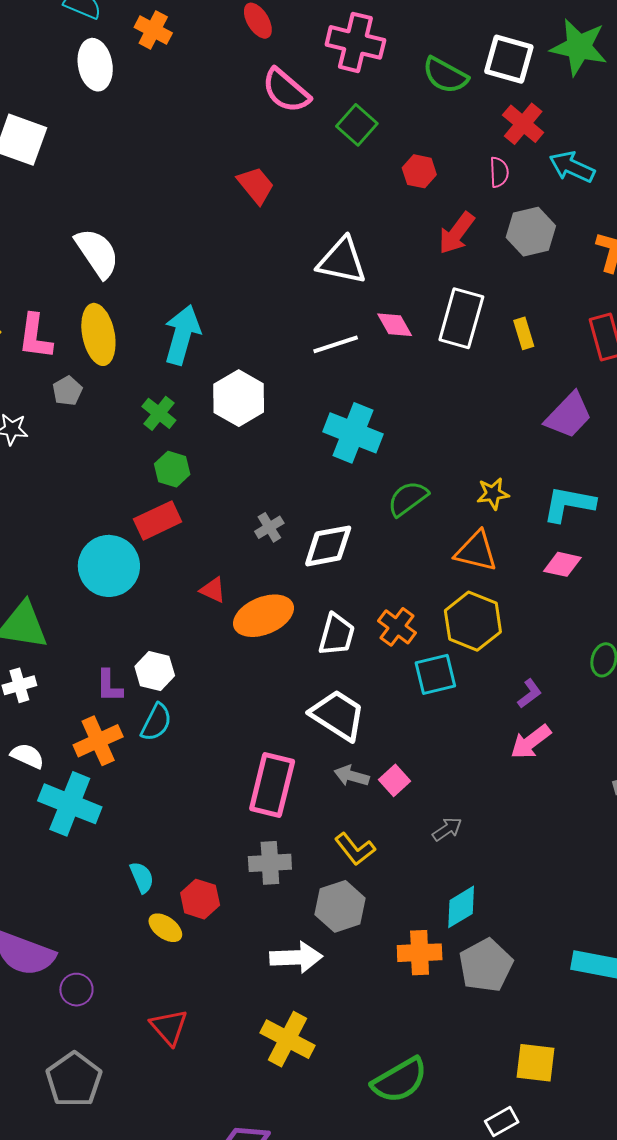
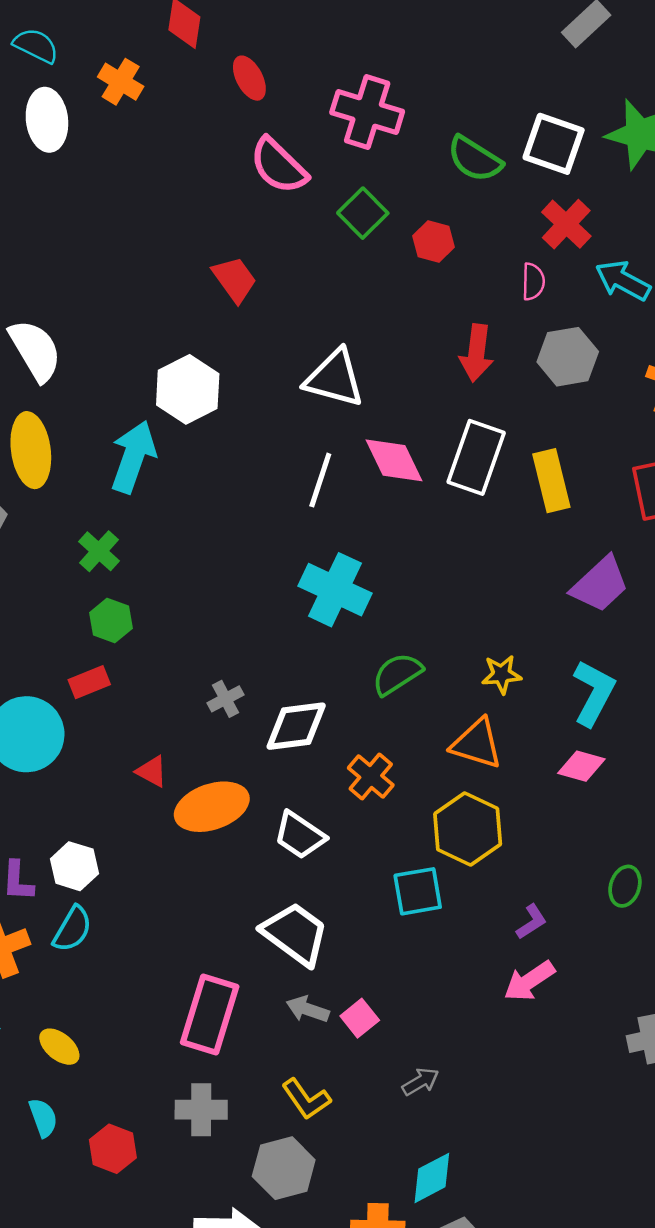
red hexagon: (419, 171) -> (433, 242), moved
red arrow: (456, 233) -> (477, 353), turned -33
pink diamond: (395, 325) -> (394, 460), size x1.4
yellow rectangle: (524, 333) -> (551, 481), size x1.6
white line: (336, 344) -> (320, 480), turned -57
white hexagon: (239, 398) -> (188, 389), moved
cyan L-shape: (569, 504) -> (594, 693), turned 104
red rectangle: (158, 520) -> (89, 682), size x0.7
orange cross: (397, 627) -> (371, 776), moved
white trapezoid: (337, 635) -> (300, 835), turned 105
yellow ellipse: (165, 928) -> (59, 1047), moved

